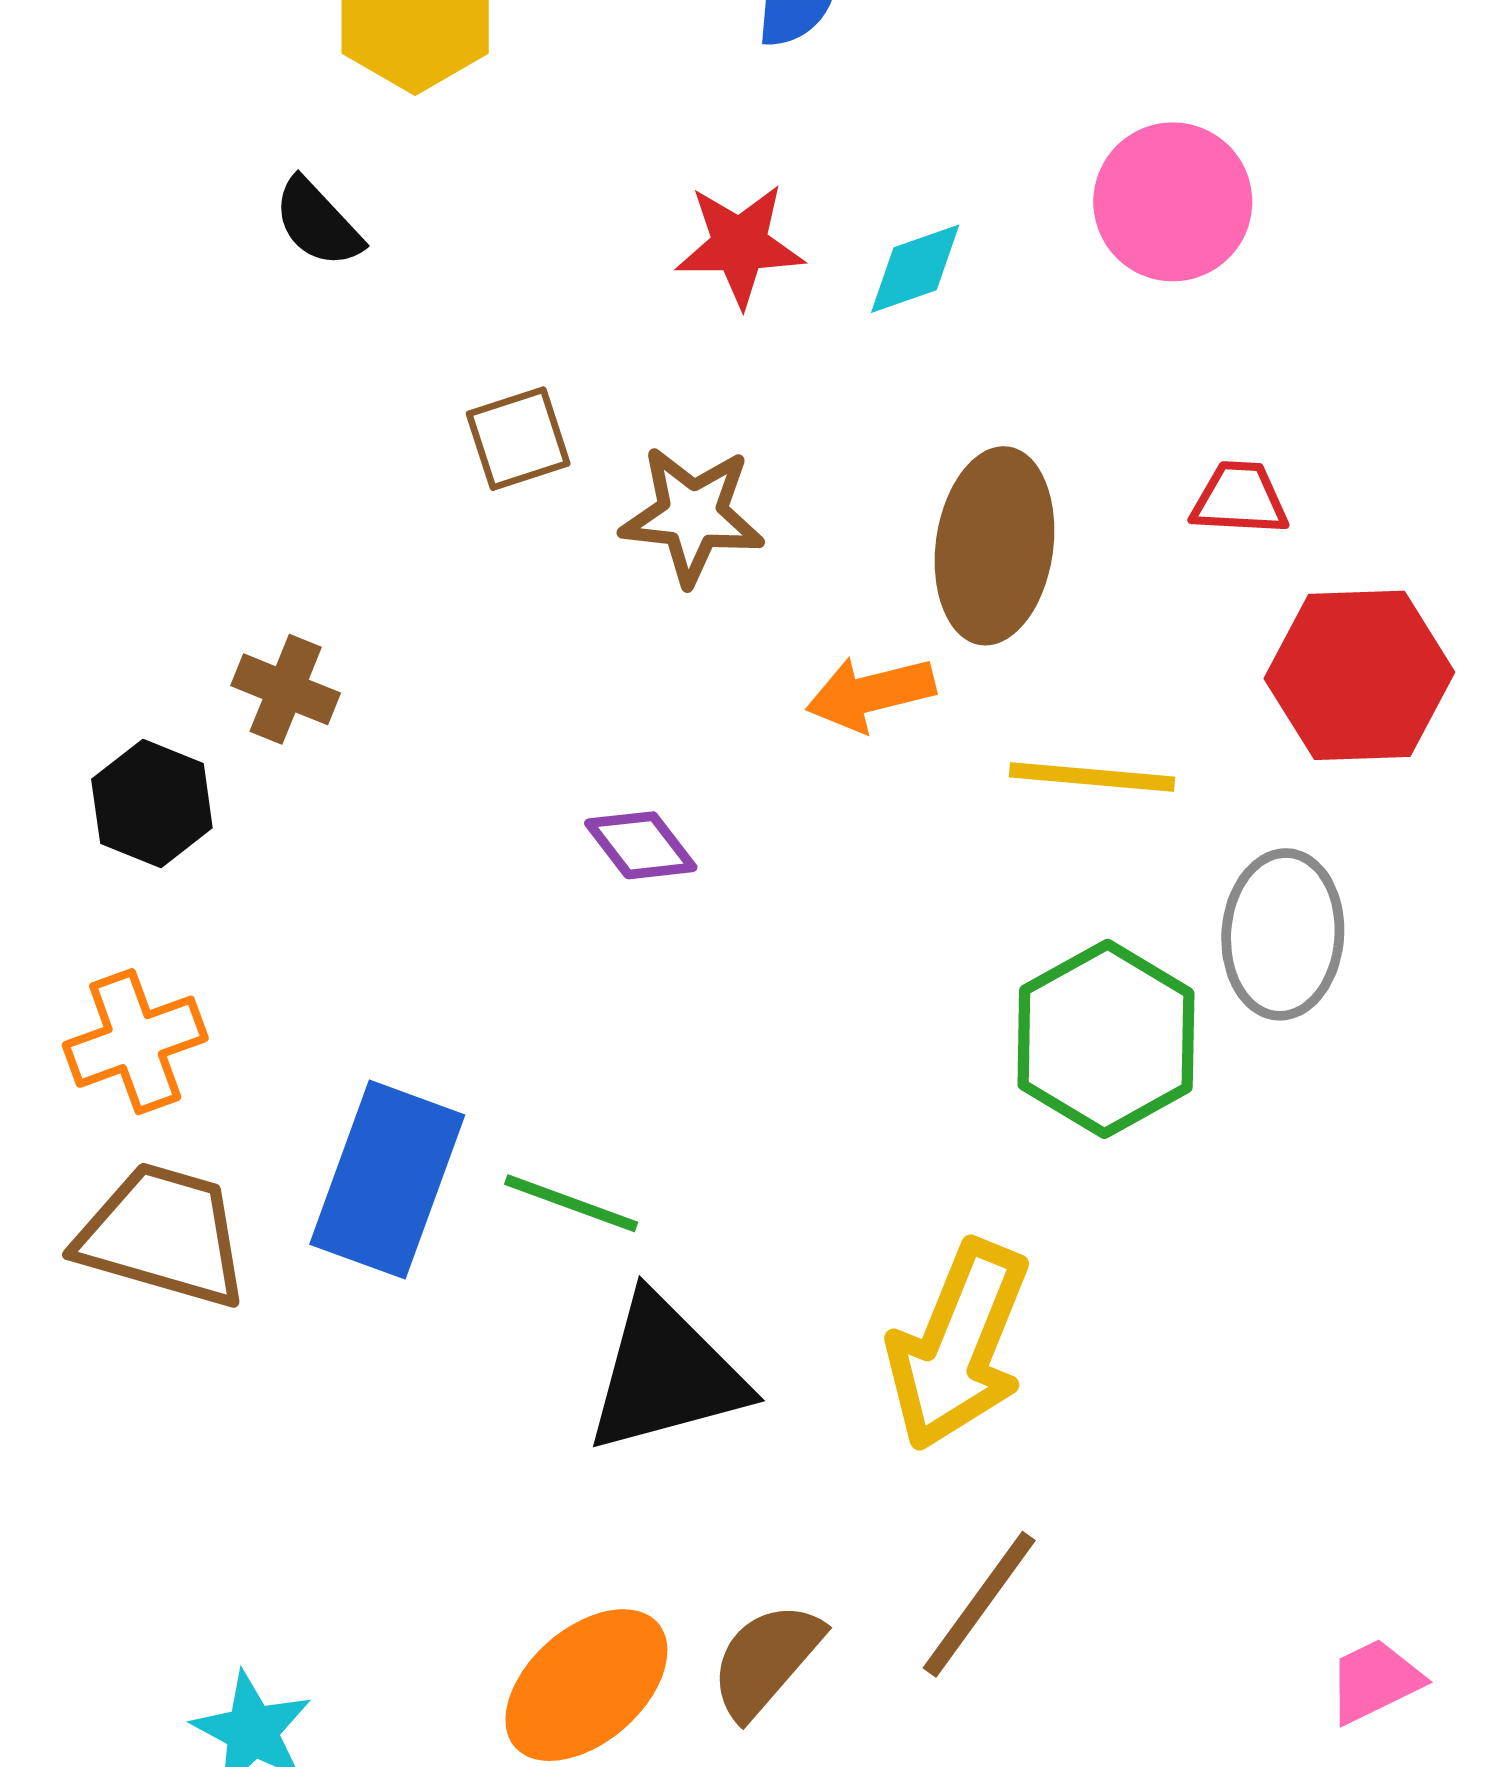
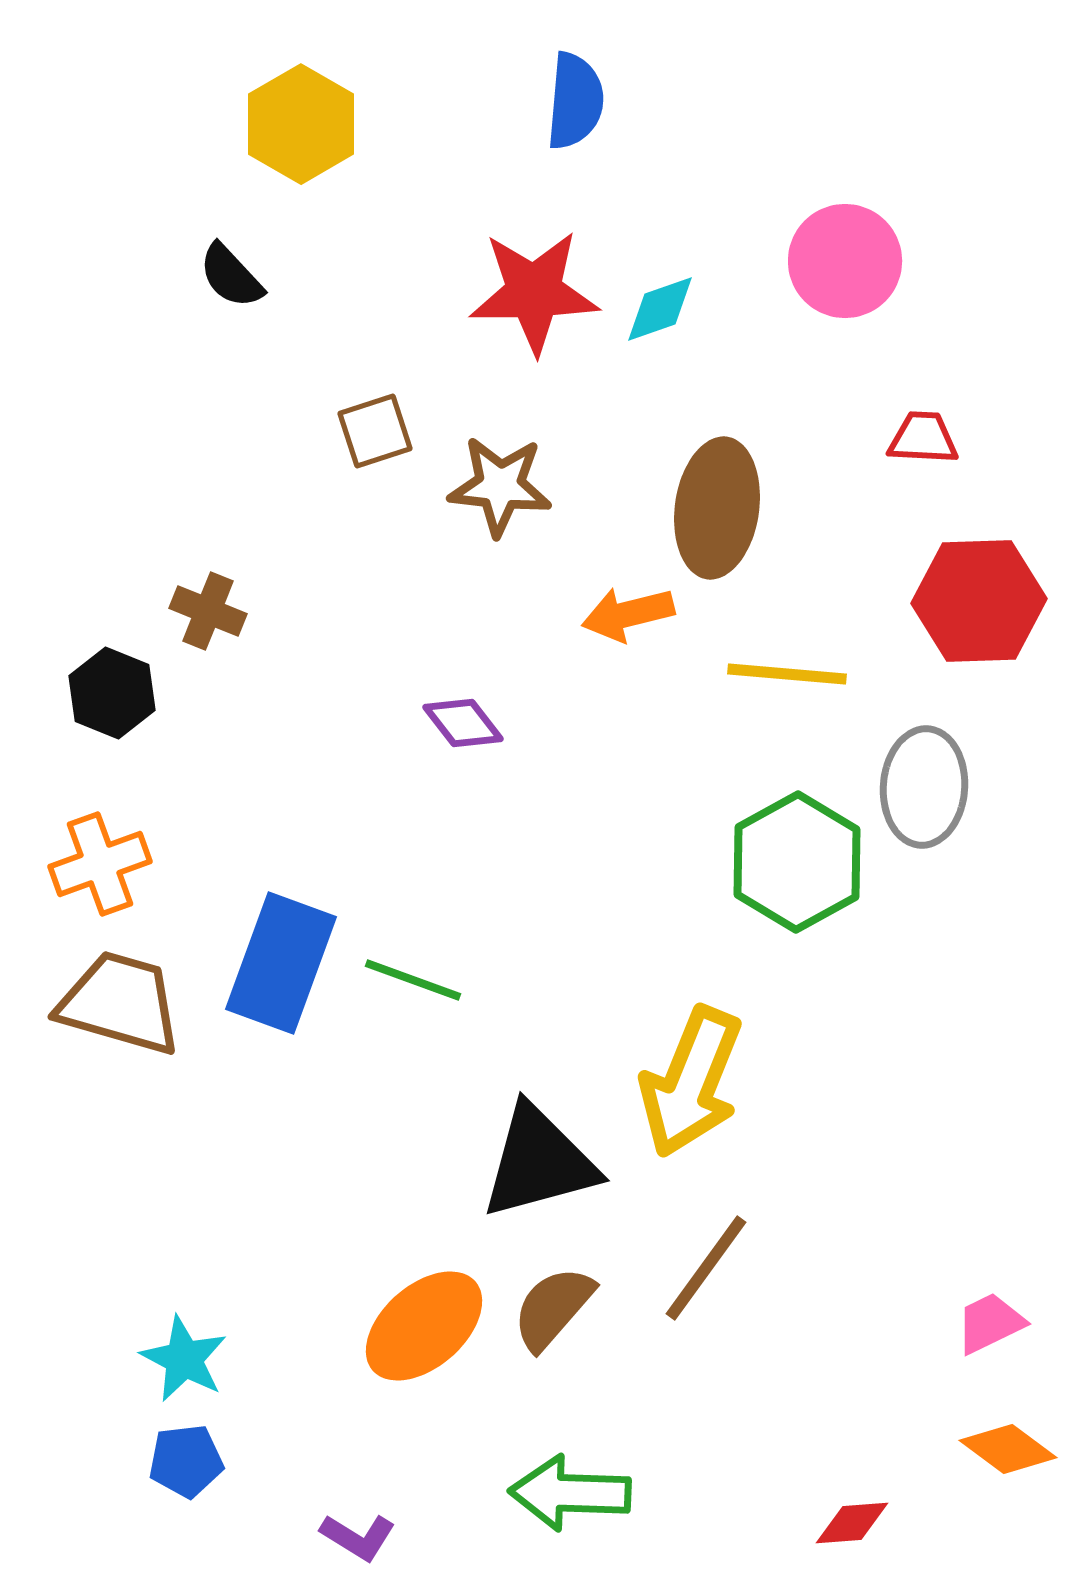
red star: (740, 245) -> (534, 292), size x1.4
red trapezoid: (1240, 499) -> (923, 438), moved
black triangle: (666, 1375) -> (539, 1162), moved

